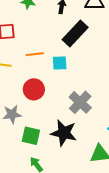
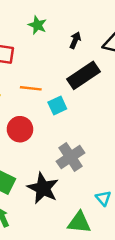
cyan square: (60, 63) -> (57, 106), turned -35

